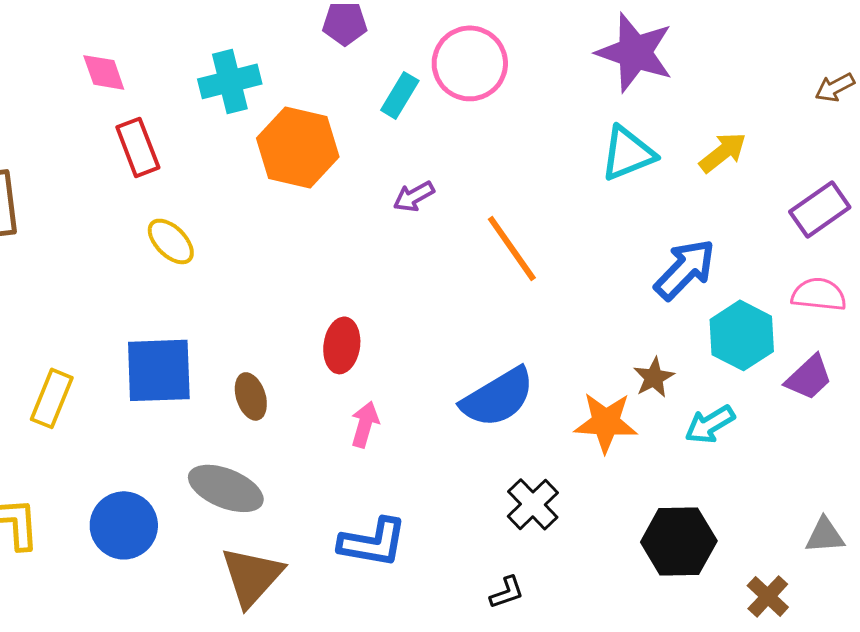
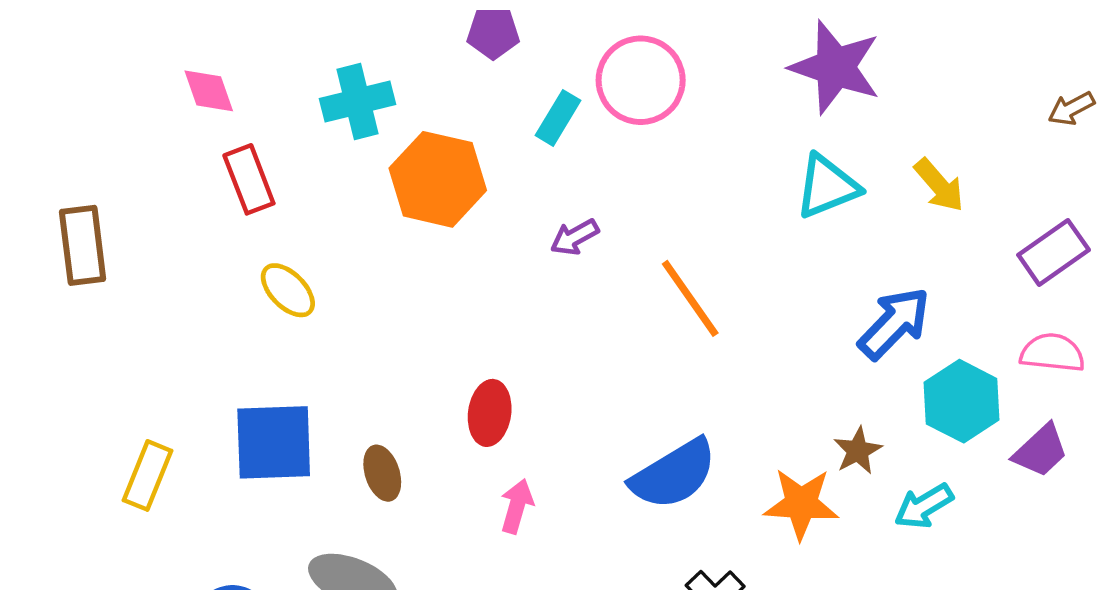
yellow arrow: (723, 152) -> (939, 185), turned 87

